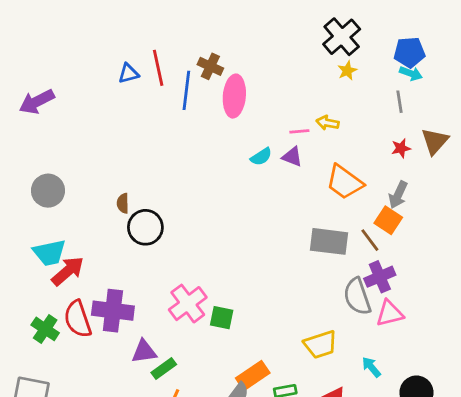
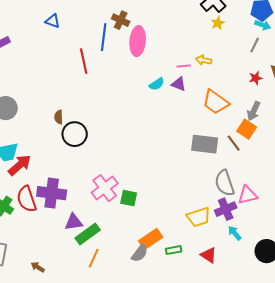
red line: (158, 68) -> (84, 61), moved
blue triangle: (128, 73) -> (53, 21), moved, turned 35
gray line: (400, 102) -> (255, 45), turned 35
purple cross: (380, 277) -> (226, 209), moved
green rectangle: (164, 368) -> (88, 234), size x1.4

